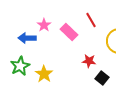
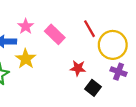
red line: (91, 20) -> (89, 29), moved
yellow star: (44, 74) -> (26, 59), moved

